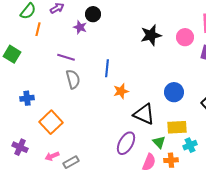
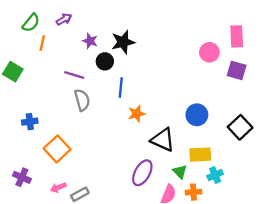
black circle: (93, 14) -> (105, 61), moved
black star: (151, 35) -> (123, 42), moved

